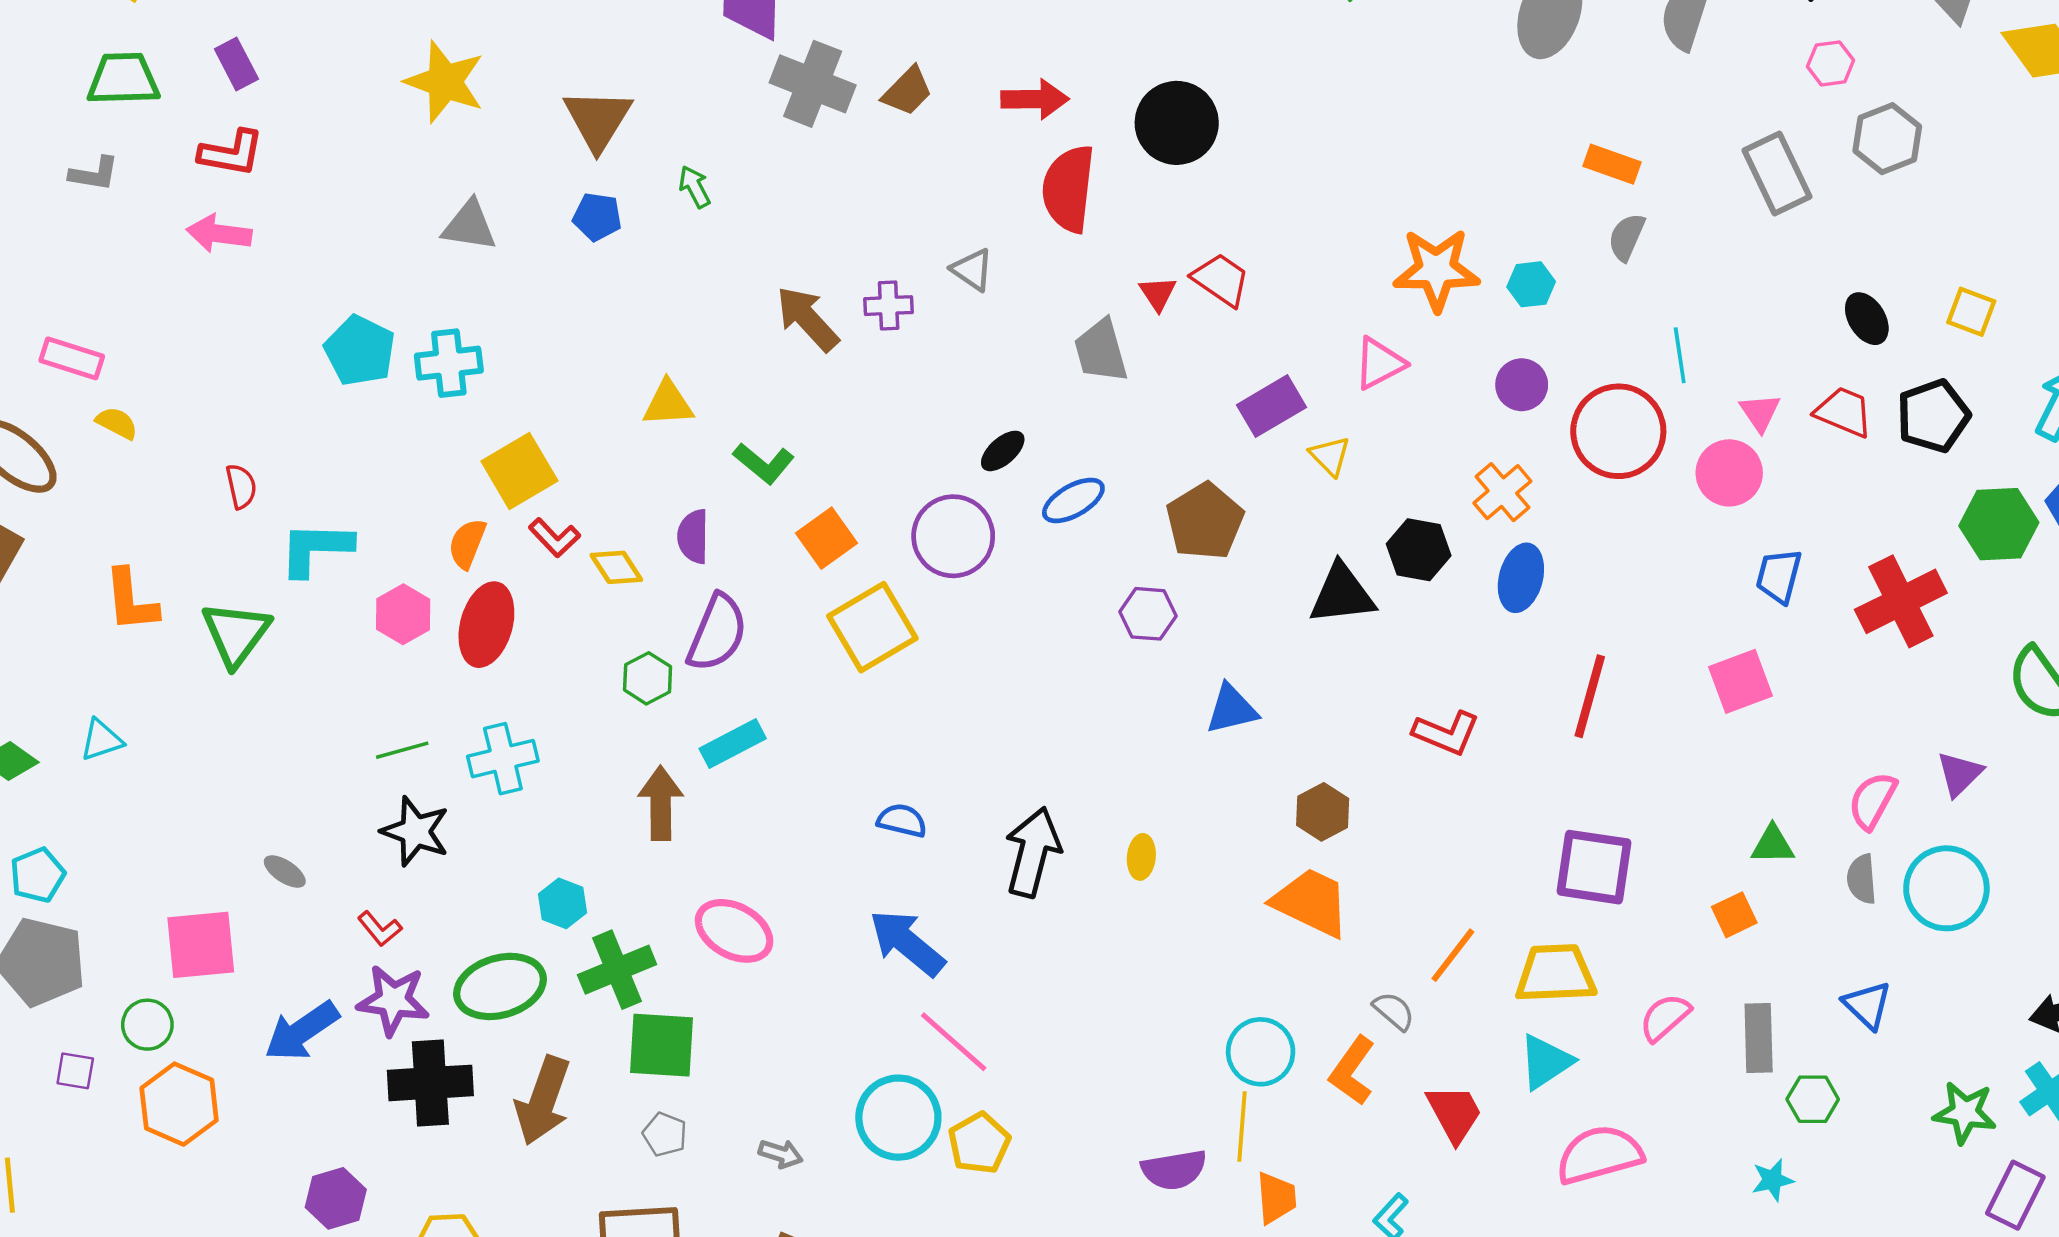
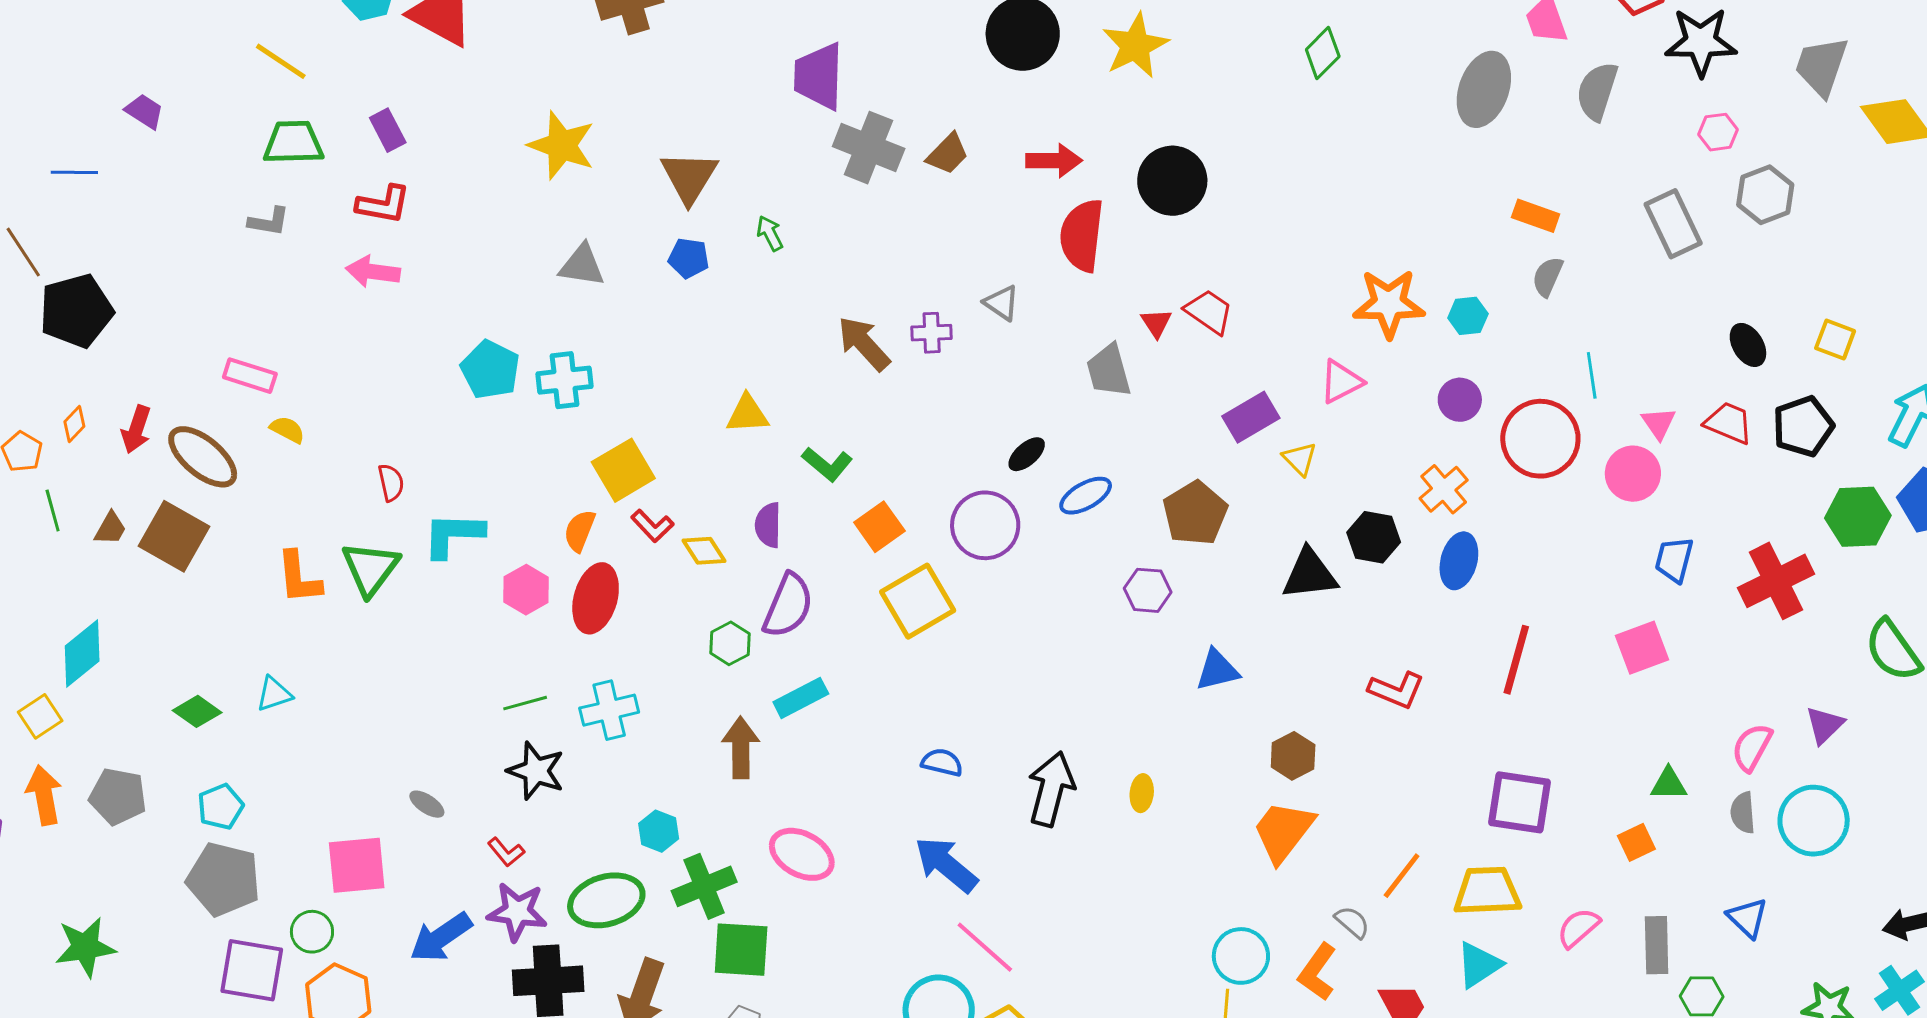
green triangle: (236, 634) -> (370, 568), moved
orange trapezoid: (1311, 902) -> (1283, 831), turned -78
purple square: (75, 1071) -> (252, 970), size x2.0

